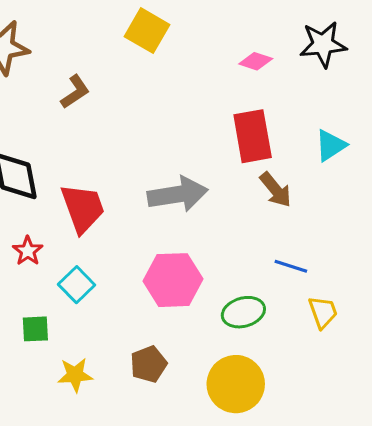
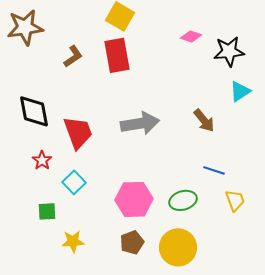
black star: (323, 44) -> (229, 51), moved
red rectangle: (253, 136) -> (117, 55), moved
pink hexagon: (173, 280) -> (134, 199), moved
brown pentagon: (149, 364) -> (132, 242), moved

